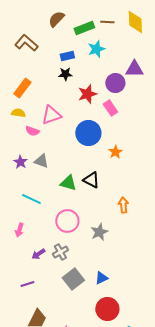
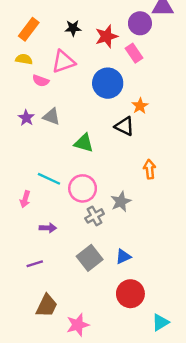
black star: (65, 74) -> (73, 28), moved
black triangle: (91, 180) -> (124, 126), moved
cyan line: (31, 199) -> (49, 179), moved
gray cross: (60, 252) -> (95, 216), moved
purple arrow: (38, 254) -> (48, 228), turned -144

